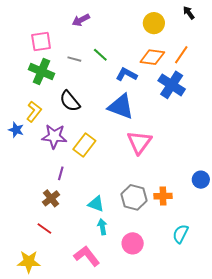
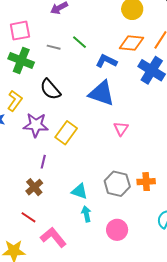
pink triangle: (139, 142) -> (121, 129), size x0.6
pink L-shape: (87, 256) -> (53, 237), moved

